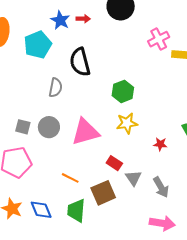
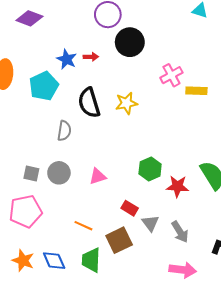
green hexagon: (123, 91) -> (150, 169), moved
yellow star: (127, 123) -> (126, 103), moved
pink triangle: (85, 132) -> (98, 176), size x0.6
red star: (160, 144) -> (177, 186), size x1.5

